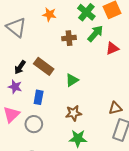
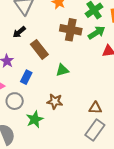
brown cross: (69, 38) -> (71, 30), size x1.5
black arrow: (20, 67) -> (19, 32), moved
green star: (78, 138) -> (35, 119), moved, turned 30

